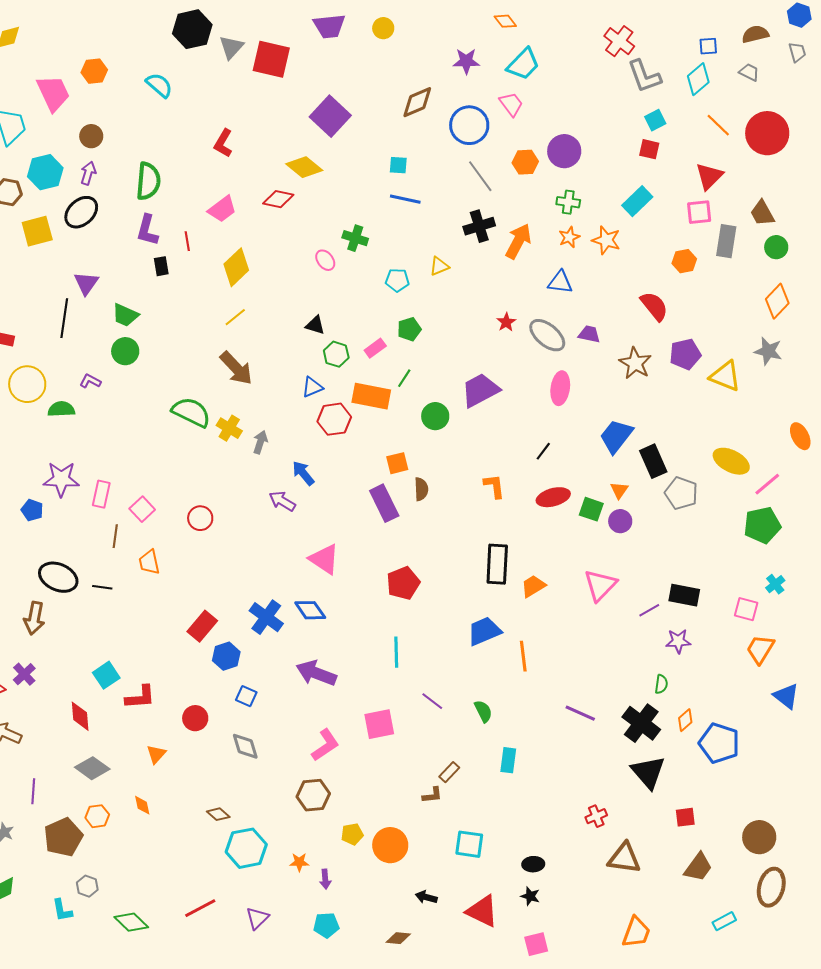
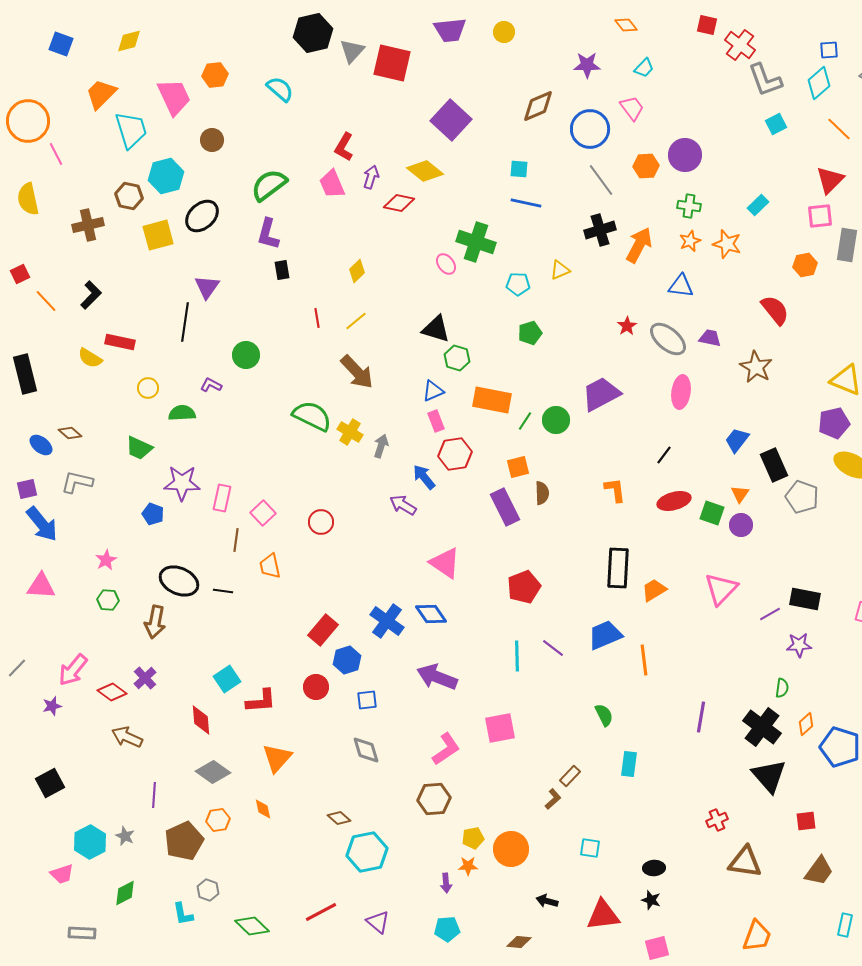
cyan trapezoid: (523, 64) -> (644, 68), size x0.6
red square: (649, 149) -> (707, 25), moved
purple arrow: (88, 173) -> (371, 177), moved
green semicircle: (148, 181) -> (269, 185), turned -132
cyan rectangle: (637, 201) -> (758, 205), size x0.7
pink trapezoid: (222, 209) -> (332, 184), moved, turned 104
green cross: (355, 238) -> (476, 242), size x1.5
red line: (187, 241) -> (317, 318), moved
yellow diamond: (236, 267) -> (357, 271), size x0.6
green trapezoid: (125, 315) -> (139, 448), moved
black triangle: (315, 325) -> (436, 329), size x1.4
pink rectangle: (375, 348) -> (436, 421), moved, turned -75
purple pentagon: (685, 354) -> (834, 423), moved
green line: (404, 378) -> (525, 421), moved
yellow circle: (27, 384) -> (148, 388), size x0.6
red hexagon: (334, 419) -> (455, 454), moved
blue trapezoid: (616, 436) -> (737, 440), size x0.7
blue square: (246, 696) -> (367, 700), turned -30
purple line: (432, 701) -> (553, 648), moved
purple line: (580, 713) -> (701, 717), turned 76
red circle: (195, 718) -> (316, 687), moved
orange triangle: (156, 754) -> (277, 758), size x1.5
brown L-shape: (432, 795) -> (553, 799), turned -35
cyan square: (469, 844) -> (590, 848), size x0.7
orange star: (299, 862) -> (468, 866), moved
red triangle: (482, 911) -> (603, 915), turned -33
purple triangle: (257, 918) -> (378, 922), turned -35
cyan rectangle: (724, 921) -> (845, 925), turned -50

